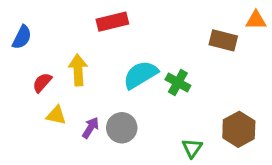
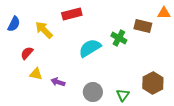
yellow arrow: (78, 70) -> (44, 30), moved, turned -42
green cross: (178, 82) -> (119, 38), moved
purple arrow: (91, 128) -> (58, 82), turned -104
gray circle: (122, 128) -> (93, 92), moved

